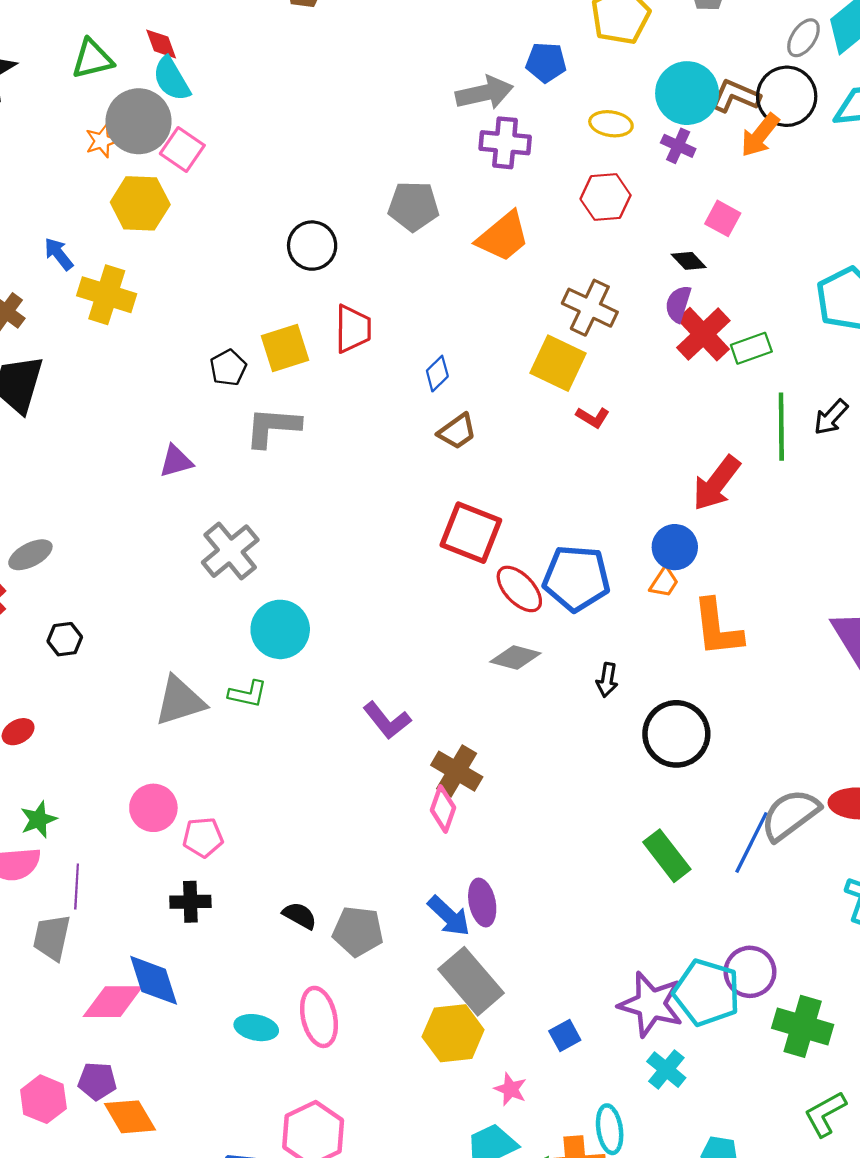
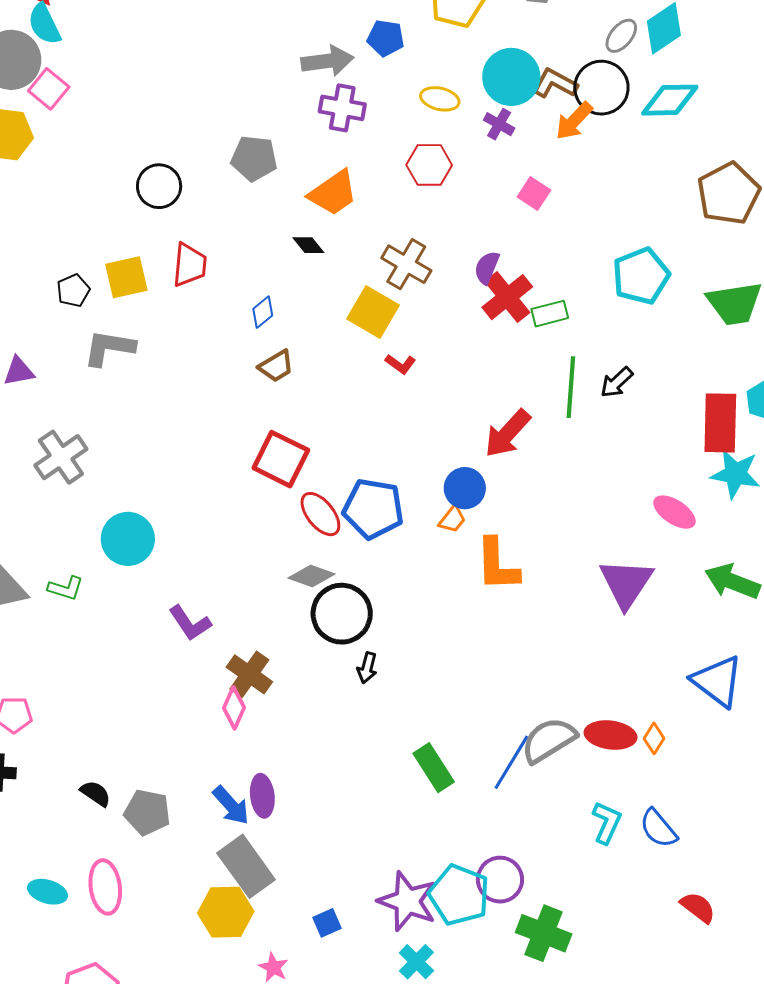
black diamond: (689, 261) -> (308, 245), moved
cyan circle: (280, 629) -> (128, 539), moved
black arrow: (607, 680) -> (367, 668), moved
black circle: (676, 734) -> (342, 614), moved

